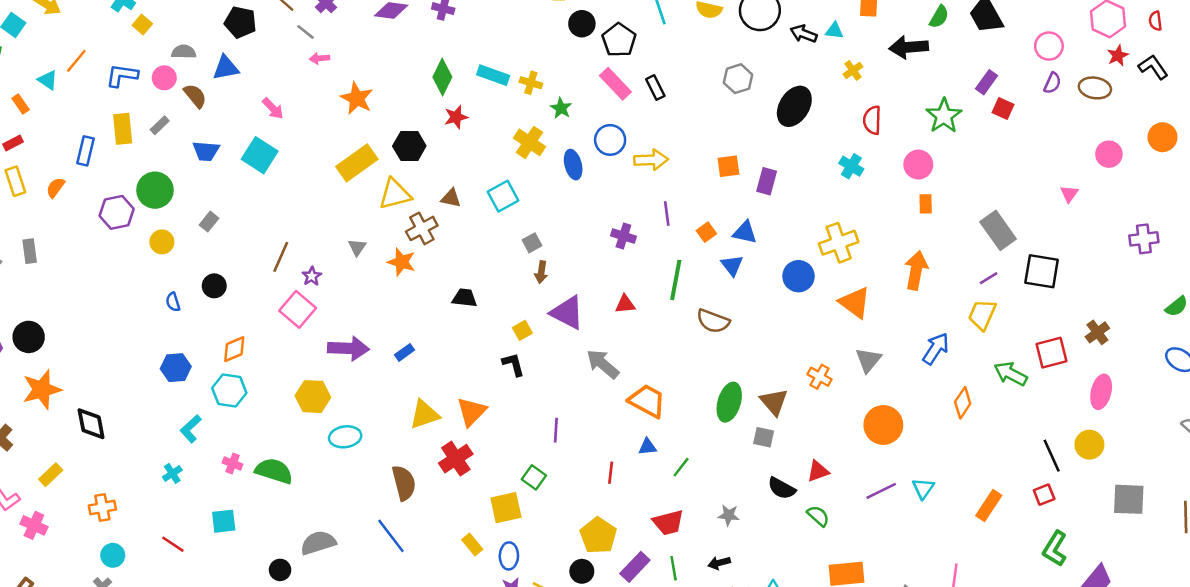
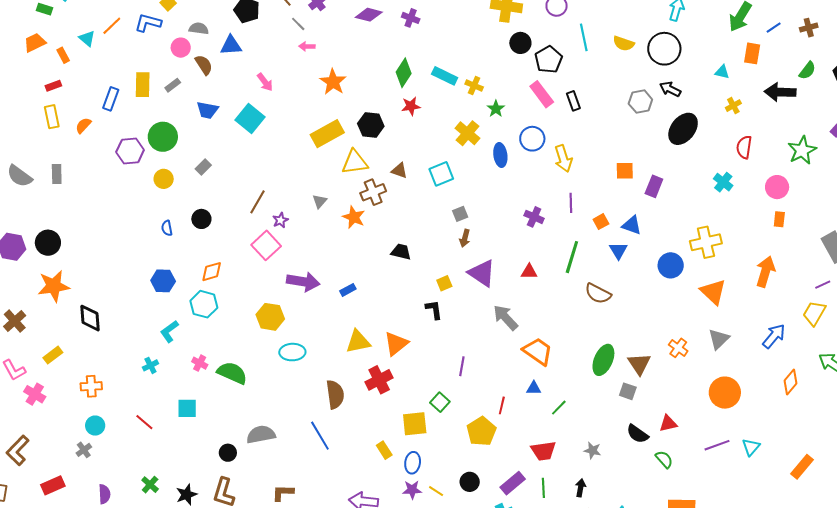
black arrow: (804, 34) -> (670, 89), moved
blue L-shape: (122, 75) -> (148, 23), moved
yellow arrow: (651, 160) -> (563, 158), turned 68
yellow pentagon: (598, 536) -> (481, 431), moved
black arrow: (719, 563) -> (580, 488), turned 108

